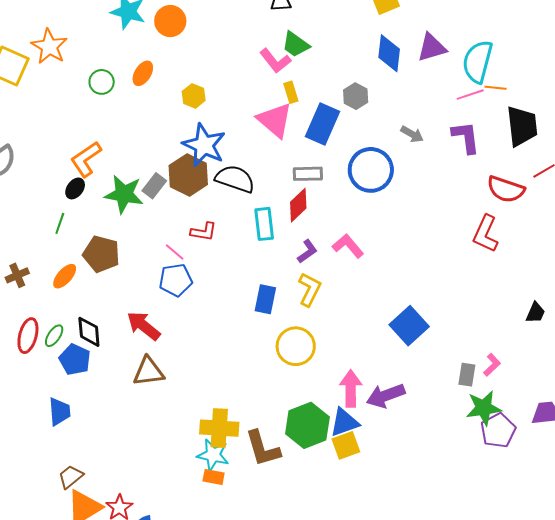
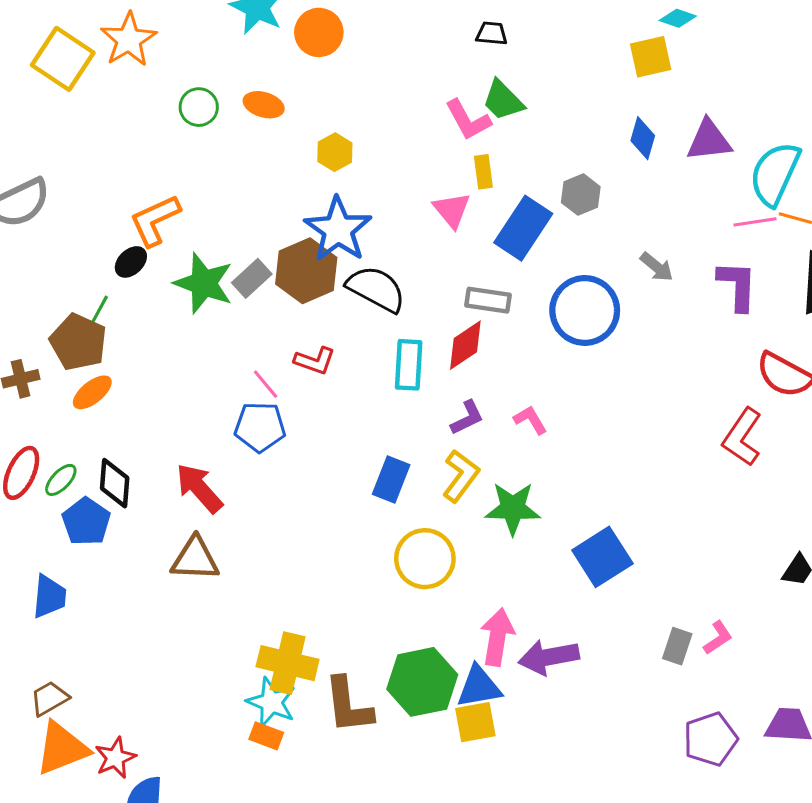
blue diamond: (389, 53) -> (643, 138), size x0.7
orange ellipse: (143, 73) -> (264, 105), turned 65
pink triangle: (275, 120) -> (452, 210), size x0.7
pink L-shape: (348, 246) -> (530, 420), size x0.7
brown pentagon: (101, 254) -> (78, 342), moved
green star: (484, 408) -> (513, 508), moved

